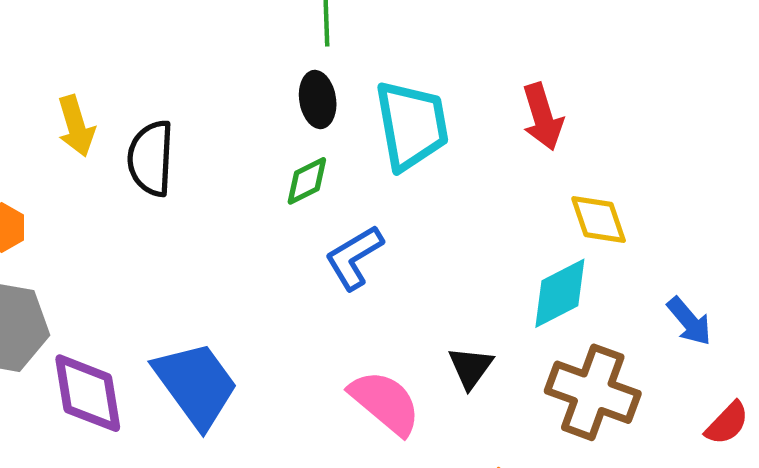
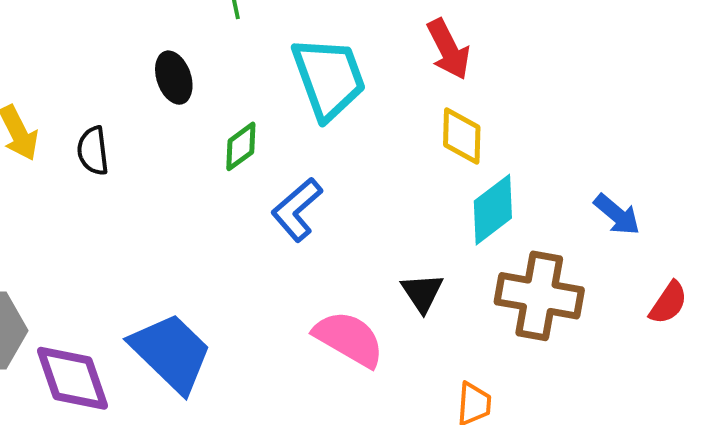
black ellipse: (318, 99) -> (174, 78), moved
black semicircle: (151, 158) -> (93, 151), size x0.7
yellow diamond: (599, 219) -> (462, 136), moved, turned 30

